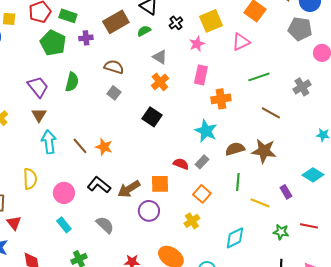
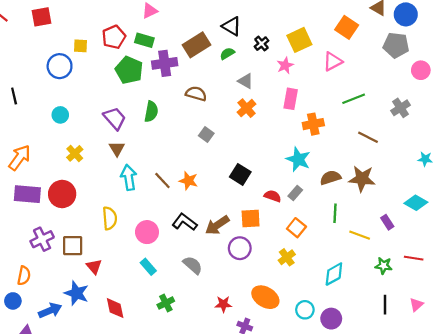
purple cross: (86, 38) -> (165, 63), size x1.6
gray square: (114, 93) -> (206, 134), moved
black square: (152, 117) -> (240, 174), moved

